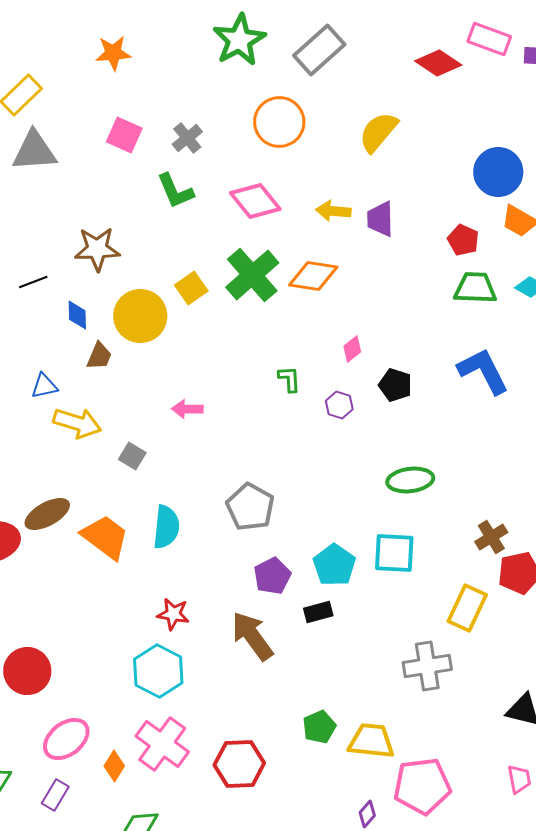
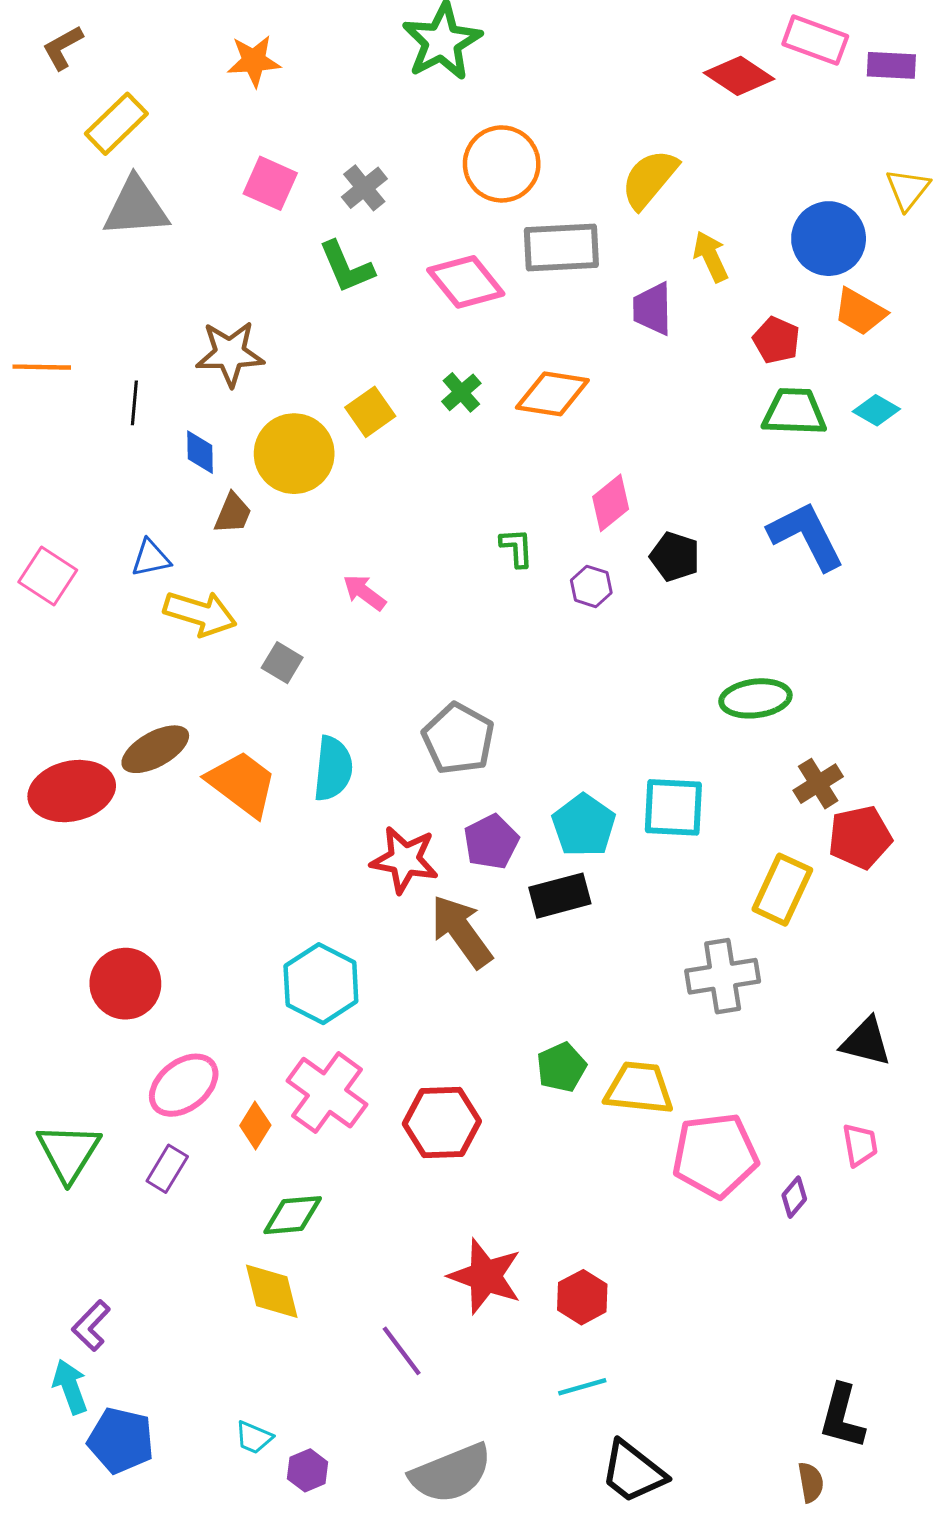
gray rectangle: (319, 50) -> (561, 248), moved, turned 39
yellow arrow: (333, 211) -> (711, 257), moved, turned 60
green cross: (252, 275) -> (461, 392), size x0.5
black line: (33, 282) -> (134, 403), turned -64
pink diamond: (352, 349) -> (611, 503), size x1.4
pink arrow: (187, 409) -> (364, 592), turned 36
green ellipse: (410, 480) -> (755, 698), moved
black rectangle: (318, 612) -> (560, 896), size x1.4
red star: (173, 614) -> (405, 860), moved, size x1.4
purple diamond: (367, 814) -> (794, 1197), moved

